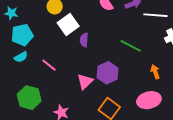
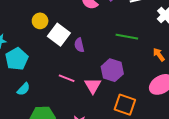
cyan semicircle: (21, 57) -> (24, 89), moved
pink line: (49, 65) -> (67, 78), moved

